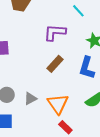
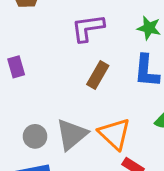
gray triangle: (30, 99) -> (72, 134), size x1.6

